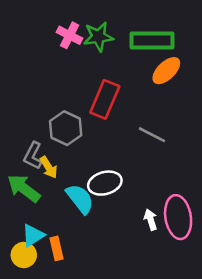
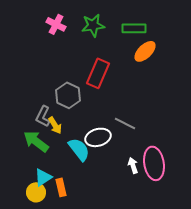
pink cross: (70, 35) -> (56, 24), moved
green rectangle: (152, 41) -> (134, 28), size x0.7
gray line: (152, 135) -> (125, 123), moved

